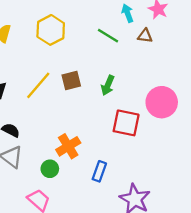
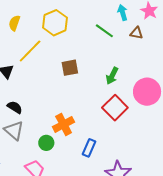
yellow line: (38, 85) -> (30, 51), moved
green arrow: (108, 85) -> (112, 76), moved
red square: (126, 123) -> (115, 108), turned 30

